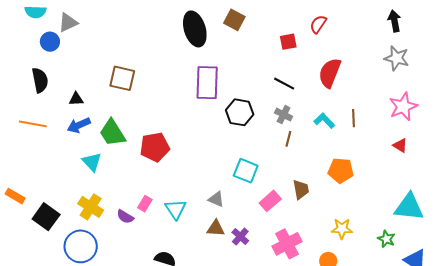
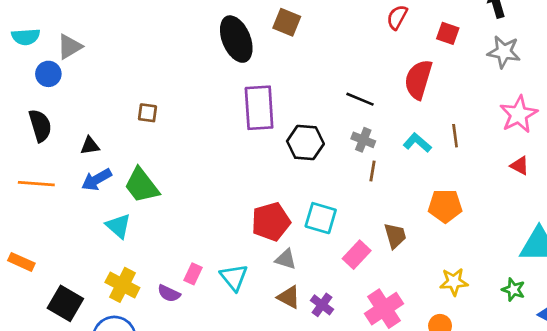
red square: (288, 42) -> (448, 33), moved, turned 36
brown square: (122, 78) -> (148, 113), size x0.6
red pentagon: (155, 147) -> (271, 222), moved
orange rectangle: (15, 196) -> (21, 262), moved
brown triangle: (216, 228) -> (289, 297), turned 30

